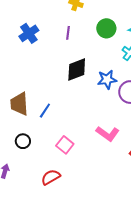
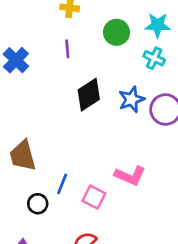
blue line: (45, 111) -> (62, 184), moved
pink L-shape: (108, 134) -> (130, 176), moved

